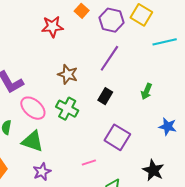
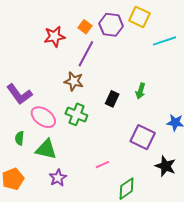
orange square: (82, 11) -> (85, 27), moved
purple line: (109, 58) -> (86, 54), moved
green arrow: (146, 91) -> (140, 91), moved
purple square: (117, 137) -> (143, 137), moved

